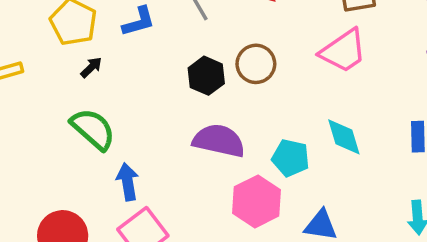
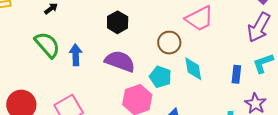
brown circle: (256, 64) -> (169, 43), moved
blue arrow: (128, 182) -> (76, 55), moved

